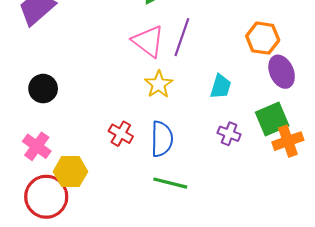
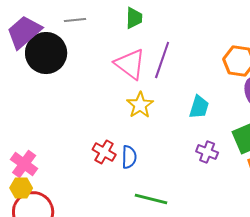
black circle: (43, 89) -> (46, 53), moved, size x1.5
blue semicircle: (162, 139) -> (129, 157), moved, size x0.7
yellow hexagon: (70, 172) -> (21, 188), moved, size x0.7

